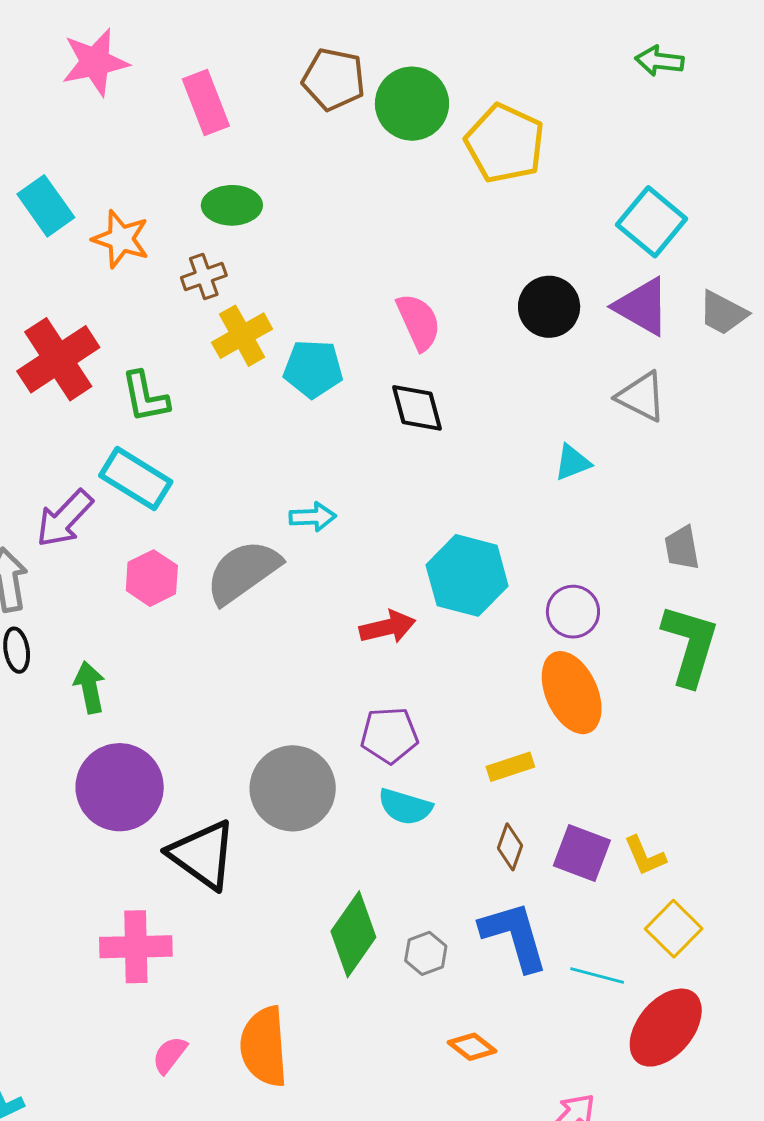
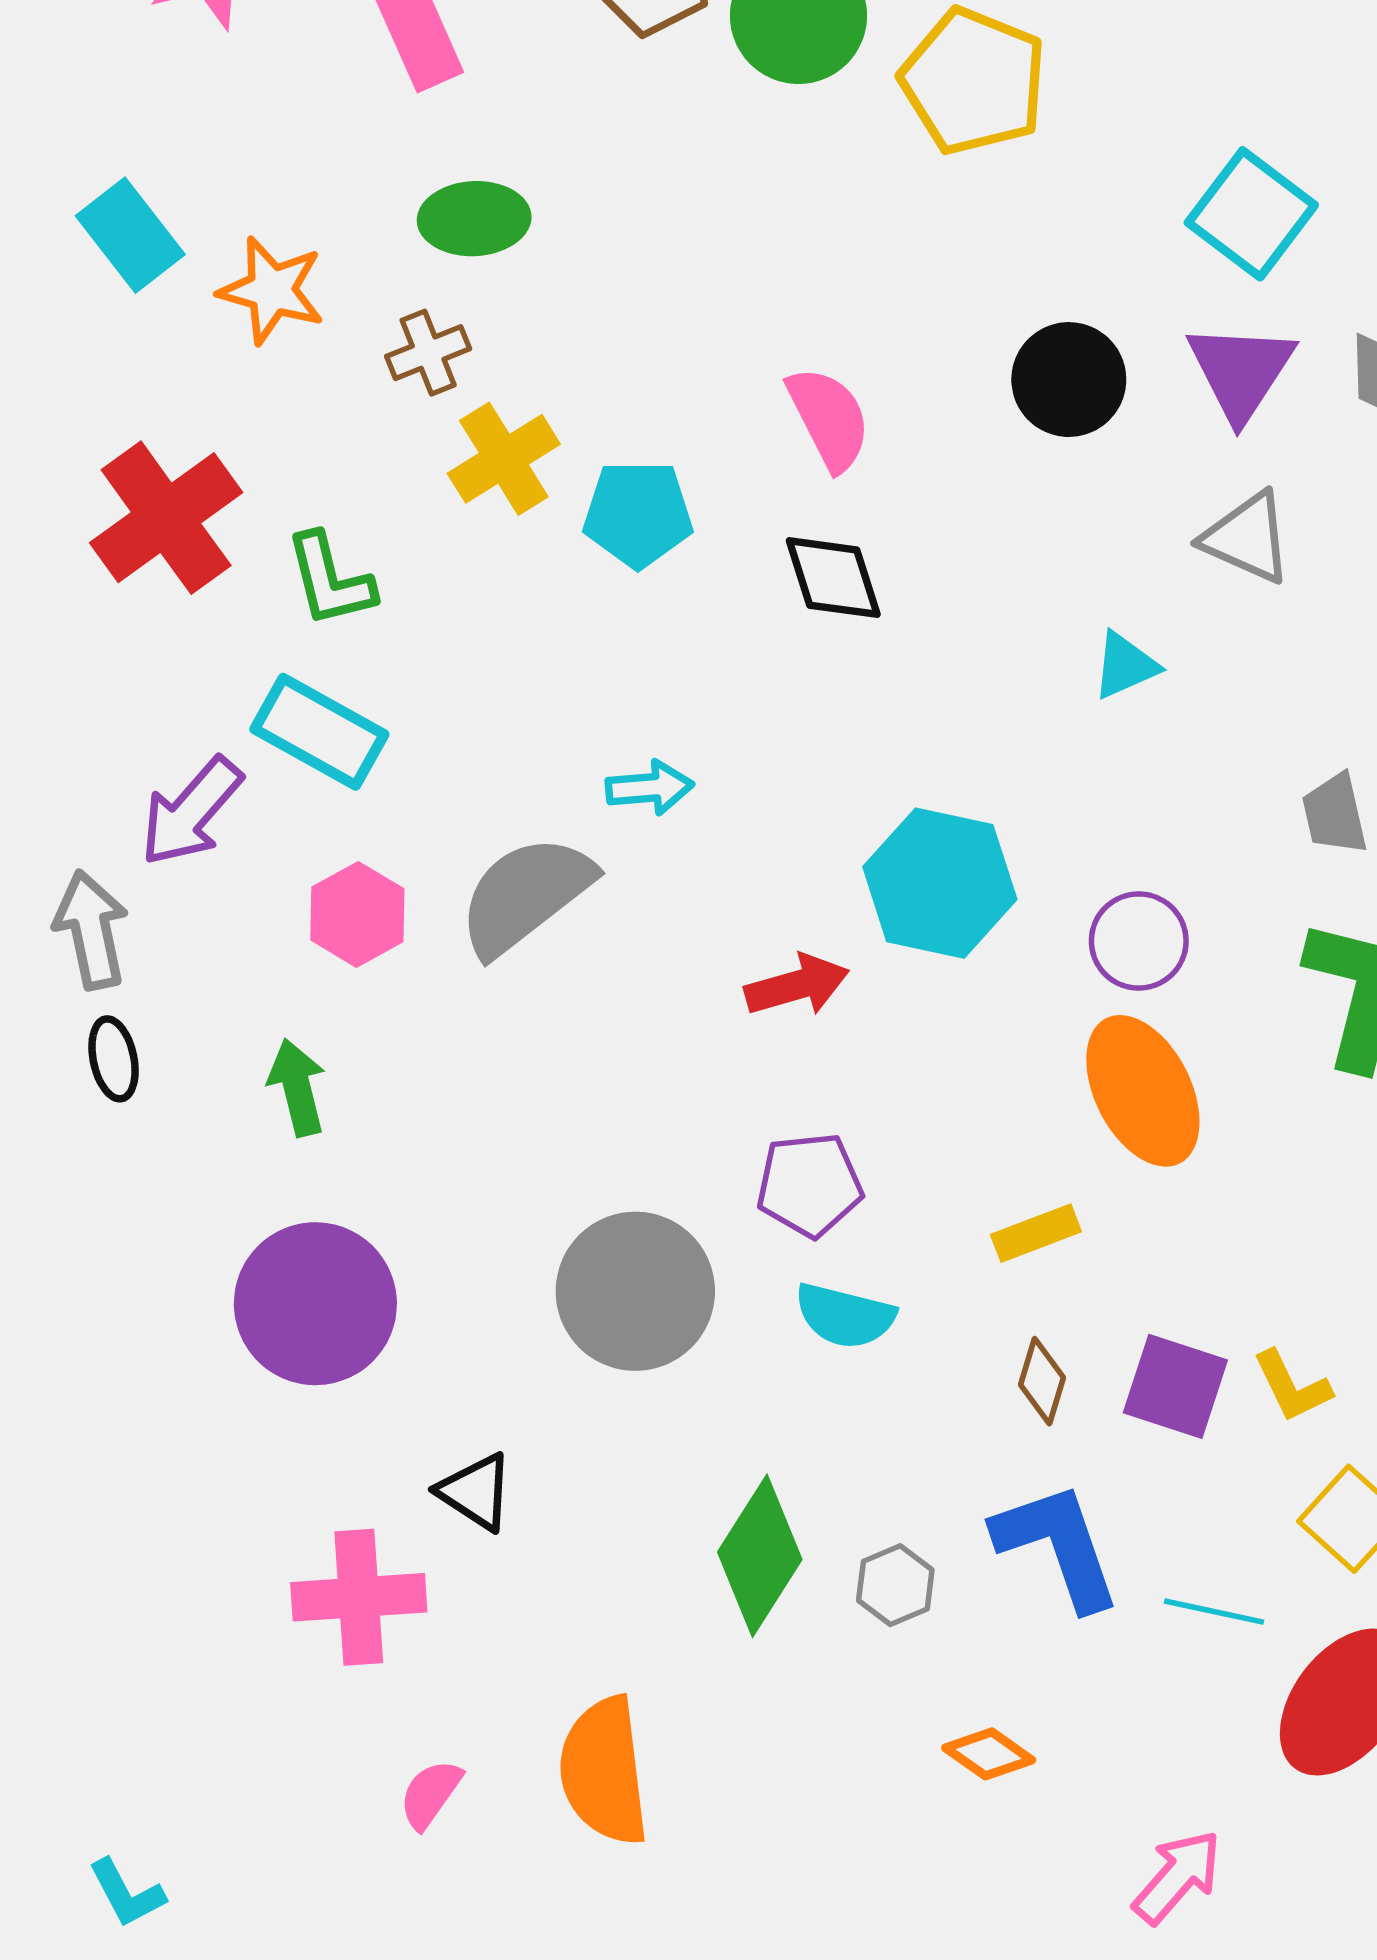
purple triangle: (642, 307) -> (1241, 371), turned 36
green arrow: (90, 687) -> (297, 1087), moved
black triangle: (203, 855) -> (476, 1492), moved, size x0.6

